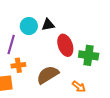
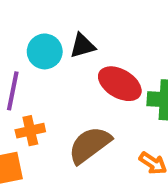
red ellipse: (65, 45) -> (120, 84), turned -35

